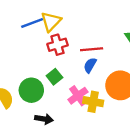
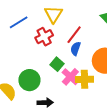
yellow triangle: (51, 22) -> (53, 14), moved
red line: (92, 49) -> (74, 35), turned -36
green square: (54, 77) -> (57, 64), moved

